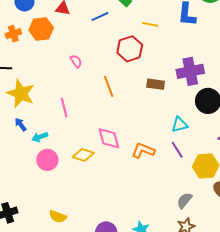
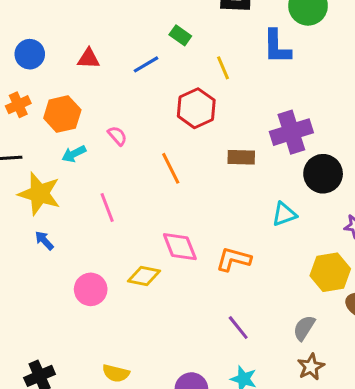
yellow line: (150, 24) -> (223, 68), turned 63
orange hexagon: (41, 29) -> (62, 114), moved
cyan arrow: (40, 137) -> (74, 154), moved
purple line: (177, 150) -> (238, 328), moved

